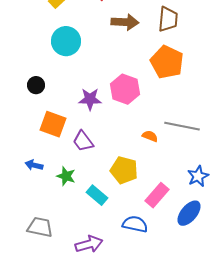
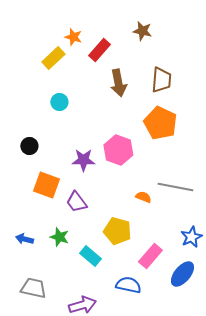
brown arrow: (125, 22) -> (118, 83), turned 76
cyan circle: (66, 41) -> (59, 102), size x0.6
blue arrow: (34, 165) -> (24, 239), moved

